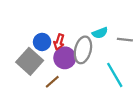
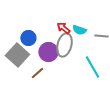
cyan semicircle: (100, 33) -> (79, 30), turned 40
red arrow: (59, 42) -> (63, 28), moved, turned 112

